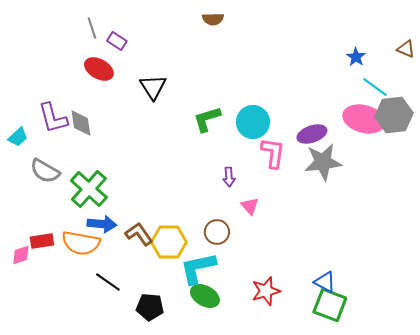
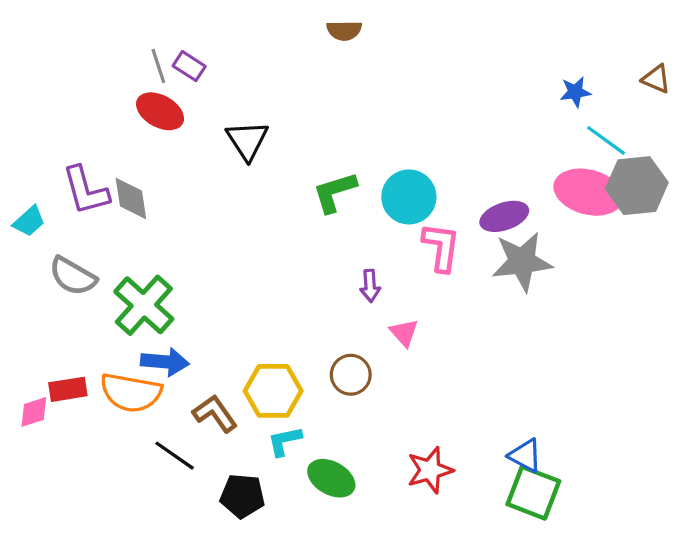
gray line: (92, 28) -> (158, 66), moved
blue star: (356, 57) -> (575, 92), turned 30
brown L-shape: (139, 234) -> (215, 414), moved
cyan L-shape: (198, 268) -> (284, 441), moved, size x0.6

